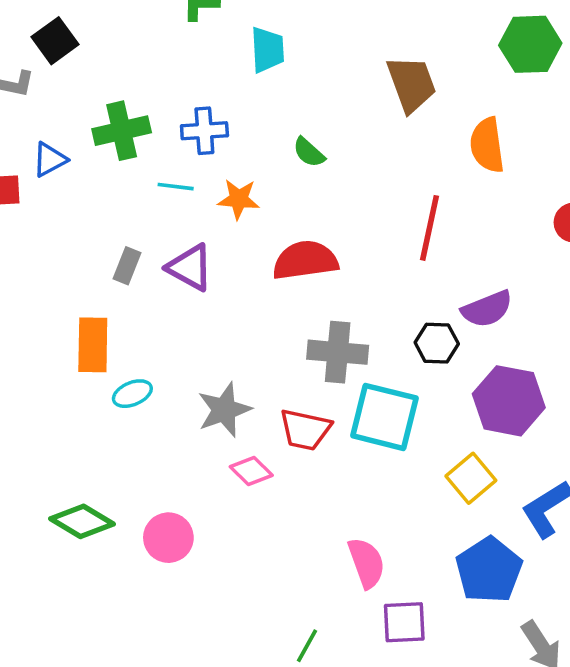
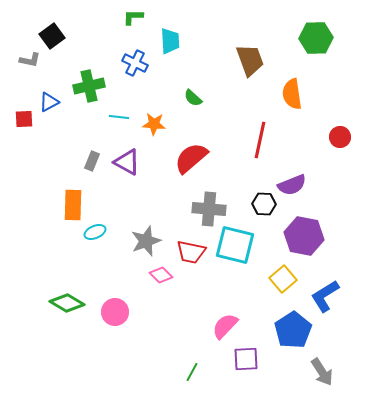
blue cross: (204, 131) -> (135, 63), moved, turned 30
red semicircle: (305, 260) -> (191, 158), turned -33
pink semicircle: (366, 563) -> (225, 326), turned -116

